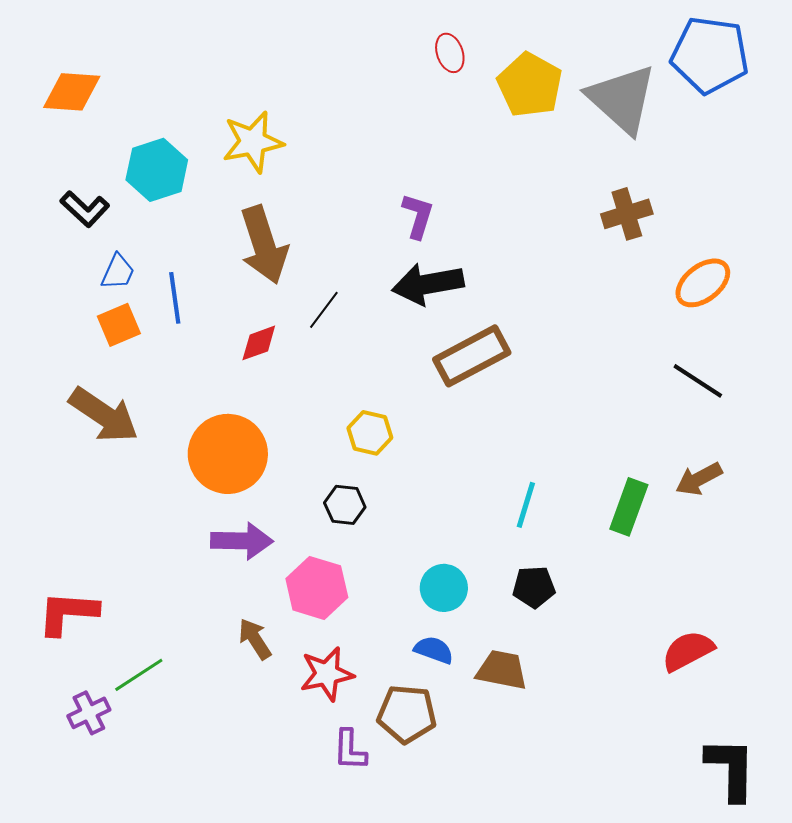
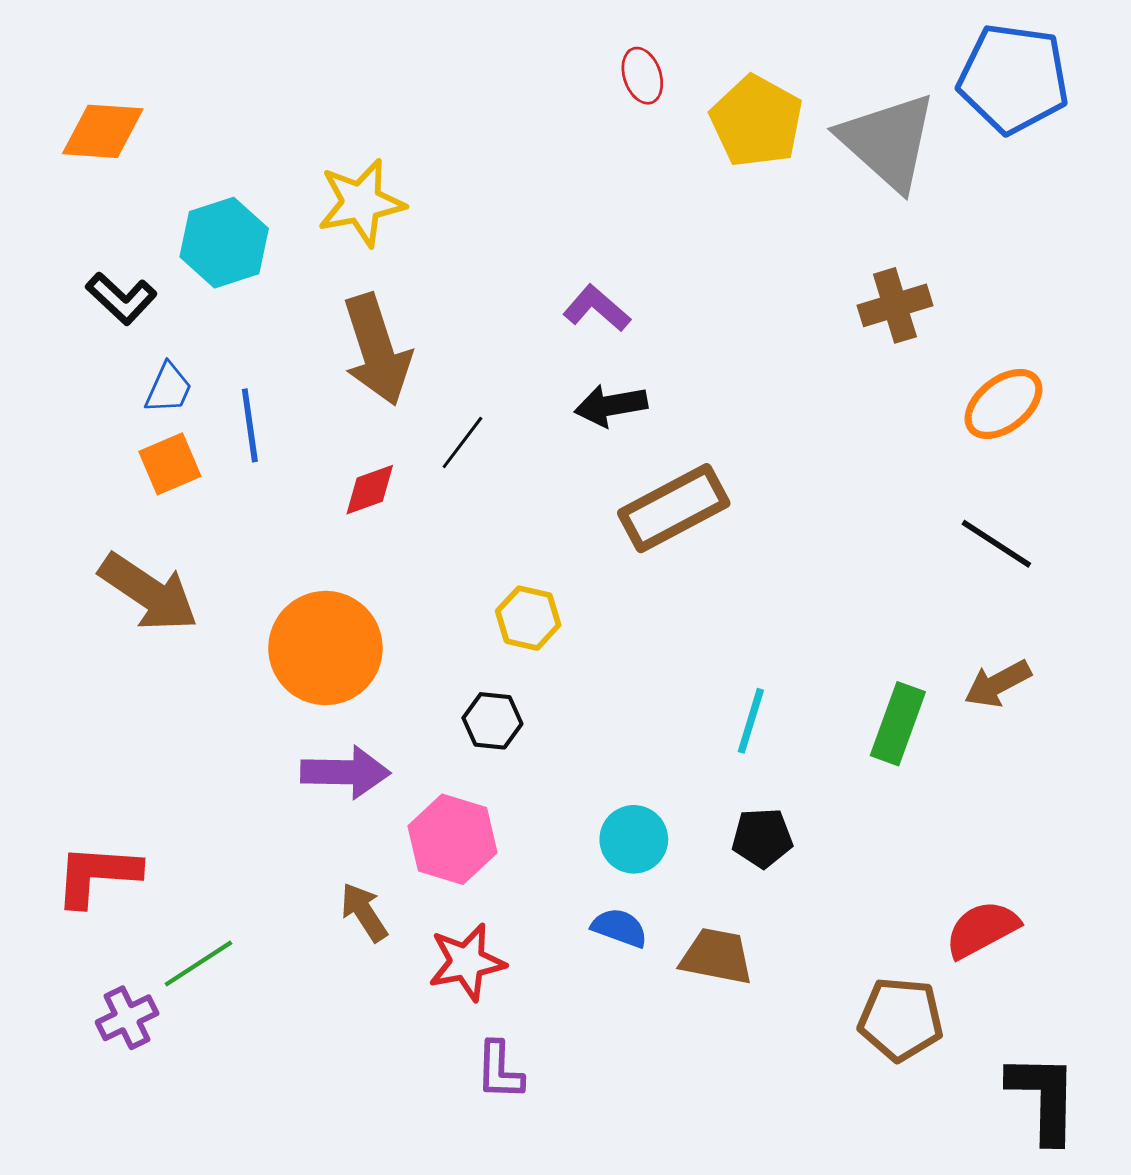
purple L-shape: (418, 216) -> (597, 308), turned -66
black arrow: (428, 284) -> (611, 405), size x0.7
brown pentagon: (407, 714) -> (901, 1019), moved

